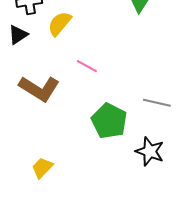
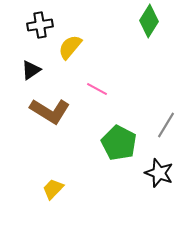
black triangle: (18, 35) -> (31, 70), moved
gray line: (157, 103) -> (166, 125), turned -72

